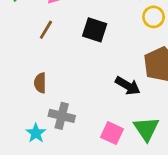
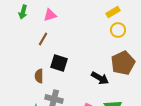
black square: (95, 30) -> (59, 63), moved

